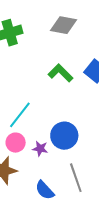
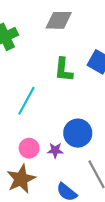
green L-shape: (61, 73) -> (64, 70), turned -120
cyan line: (20, 115) -> (26, 101), moved

